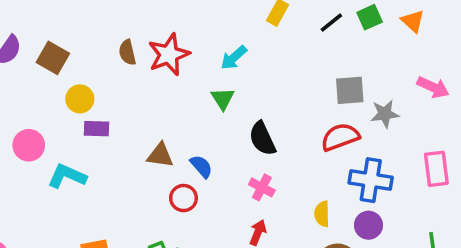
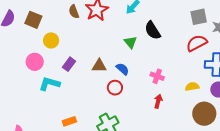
green triangle: (223, 99) -> (130, 42), moved
purple rectangle: (96, 129) -> (69, 64), moved, turned -48
black semicircle: (262, 139) -> (153, 30), moved
pink circle: (29, 145) -> (35, 62), moved
yellow semicircle: (322, 214) -> (192, 87), turned 88

